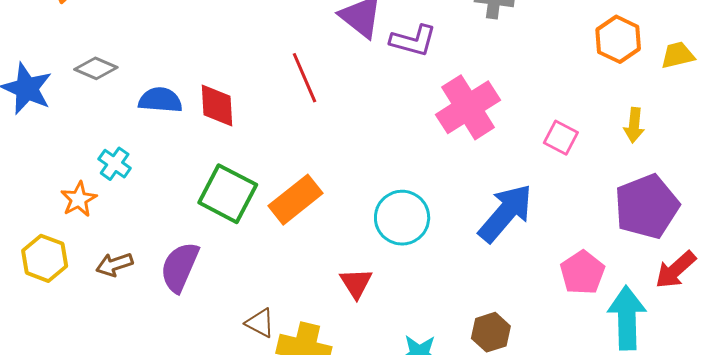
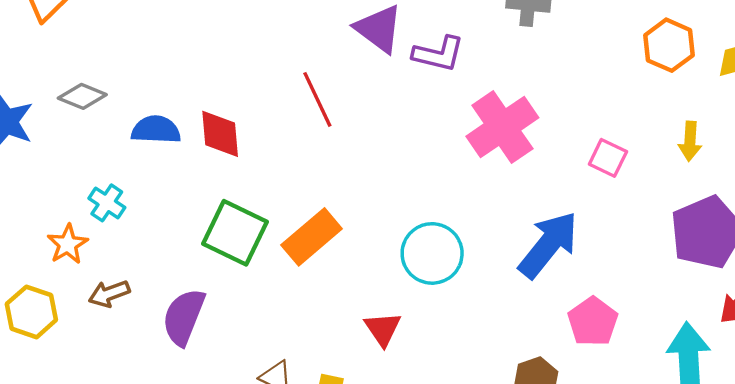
brown arrow: (114, 264) -> (109, 294), moved
pink pentagon: (582, 273) -> (593, 322), moved

